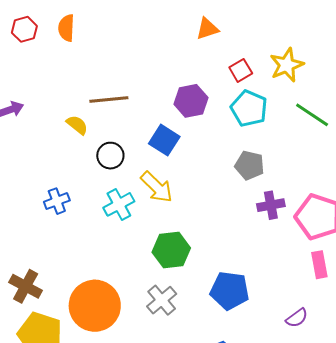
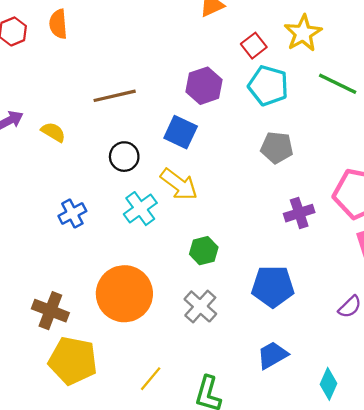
yellow semicircle: (77, 125) -> (53, 132), moved
purple cross: (271, 205) -> (299, 213), moved
green hexagon: (171, 250) -> (204, 251), size x0.7
orange circle: (95, 306) -> (124, 294), moved

